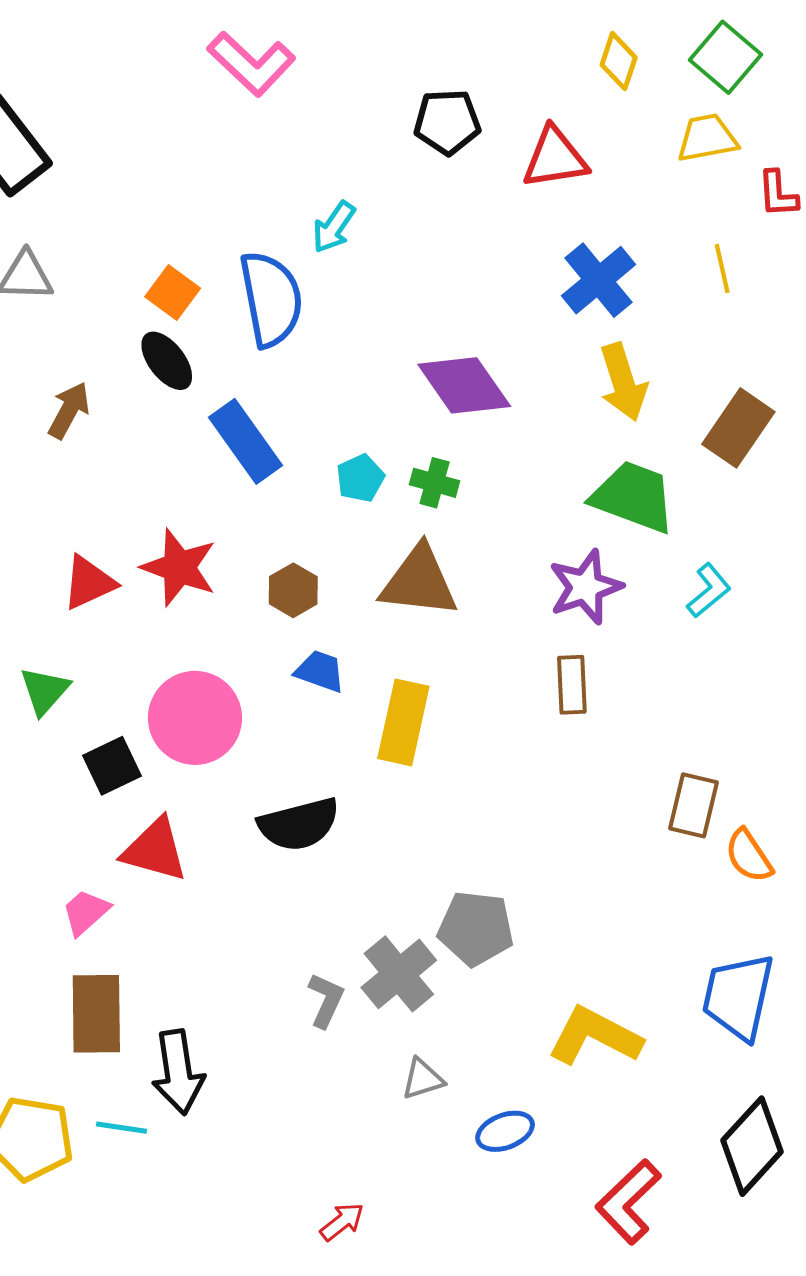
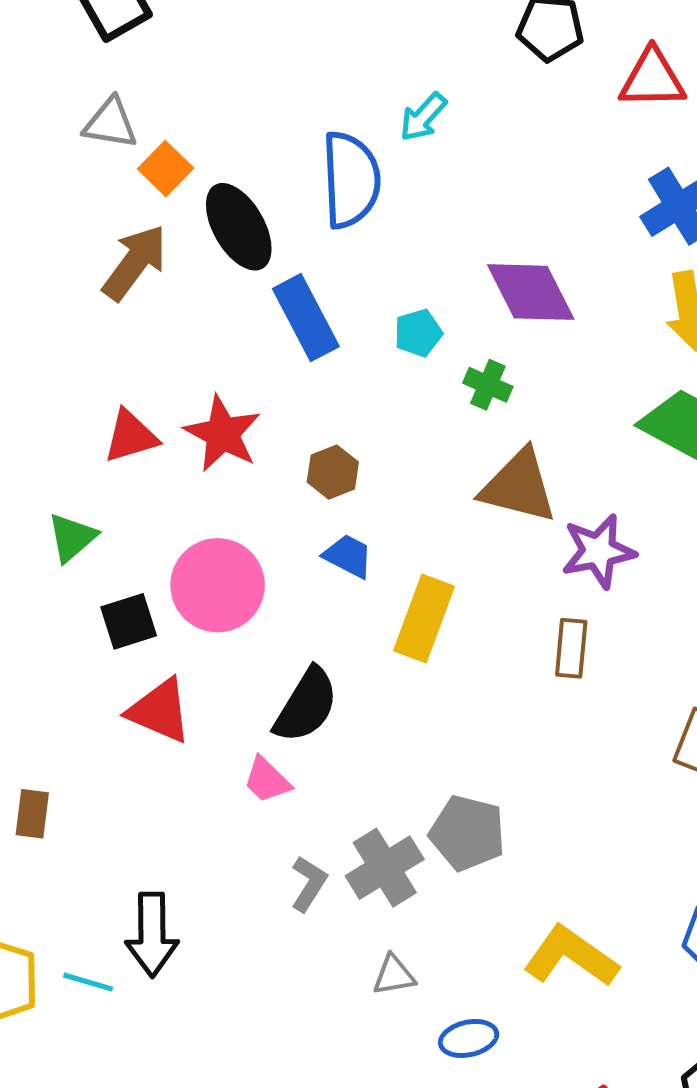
orange square: (173, 292) -> (166, 169), moved
black ellipse: (167, 361) -> (239, 227), size x1.4
brown arrow: (69, 410) -> (135, 262), size x1.4
cyan pentagon: (360, 478) -> (418, 333), moved
brown triangle: (419, 582) -> (519, 486), moved
purple star: (585, 587) -> (598, 551), moved
brown rectangle: (572, 685) -> (571, 648), moved
black semicircle: (299, 824) -> (306, 705), turned -52
pink trapezoid: (86, 912) -> (267, 780), moved, turned -102
brown rectangle: (96, 1014) -> (32, 814), moved, size x0.6

